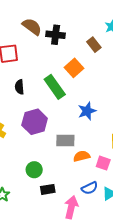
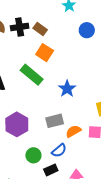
brown rectangle: (94, 45) -> (40, 29), moved
purple hexagon: (35, 122) -> (17, 124), moved
blue semicircle: (90, 188) -> (59, 151), moved

